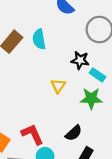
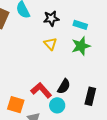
black star: (80, 60) -> (51, 18), moved
black semicircle: (74, 133) -> (64, 86), moved

